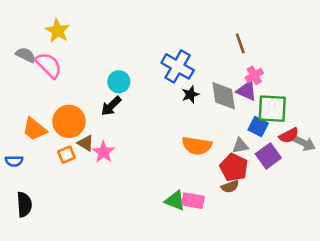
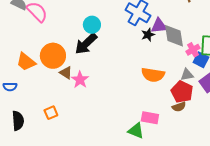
pink cross: (254, 75) -> (193, 50), moved
purple triangle: (247, 91) -> (159, 26), moved, turned -30
black arrow: (111, 106) -> (86, 44), size x1.4
orange square: (66, 155) -> (51, 113), moved
green triangle: (175, 201) -> (136, 131), moved

